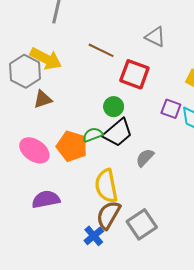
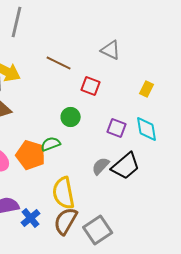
red square: (134, 74) -> (91, 86), size x0.7
purple square: (171, 109) -> (117, 128), moved
black trapezoid: (118, 133) -> (126, 166), moved
blue cross: (94, 236) -> (31, 218), moved

